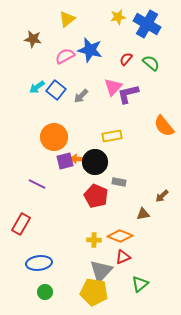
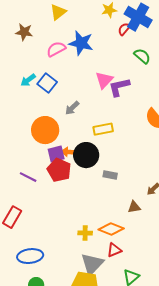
red semicircle: (126, 59) -> (124, 29), moved
gray arrow: (81, 96) -> (72, 108), moved
red pentagon: (96, 196) -> (59, 170), moved

